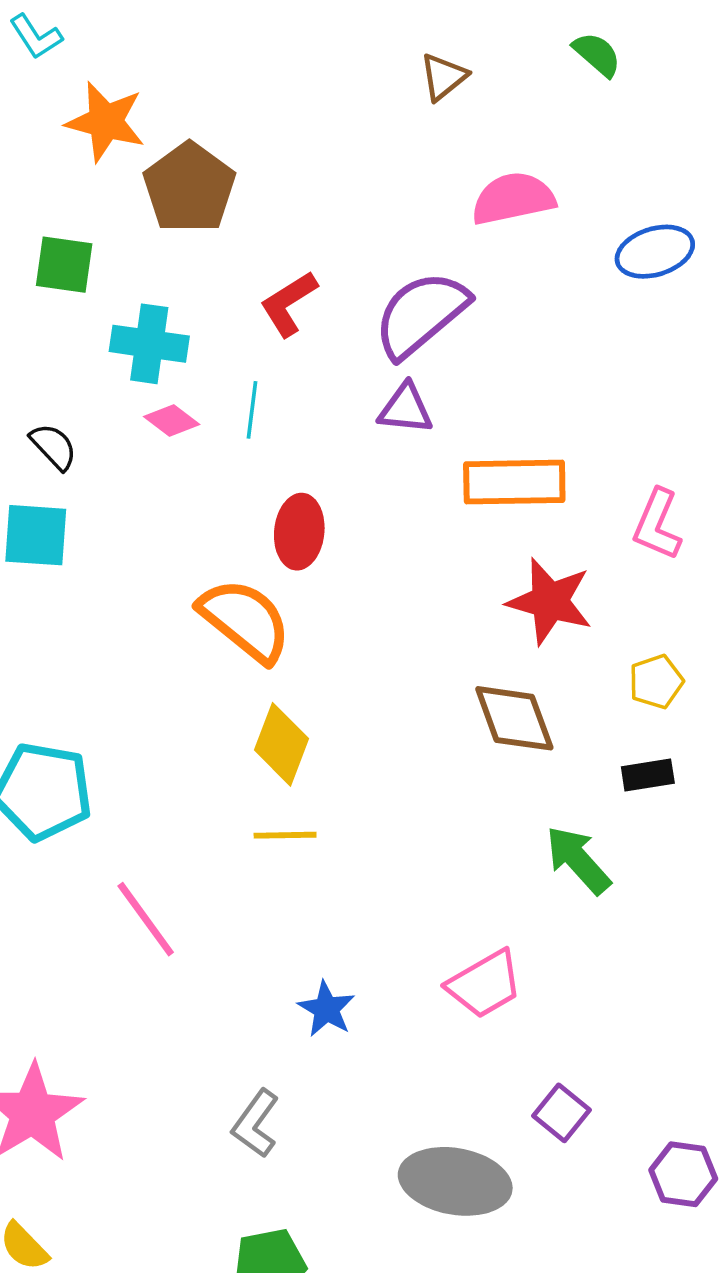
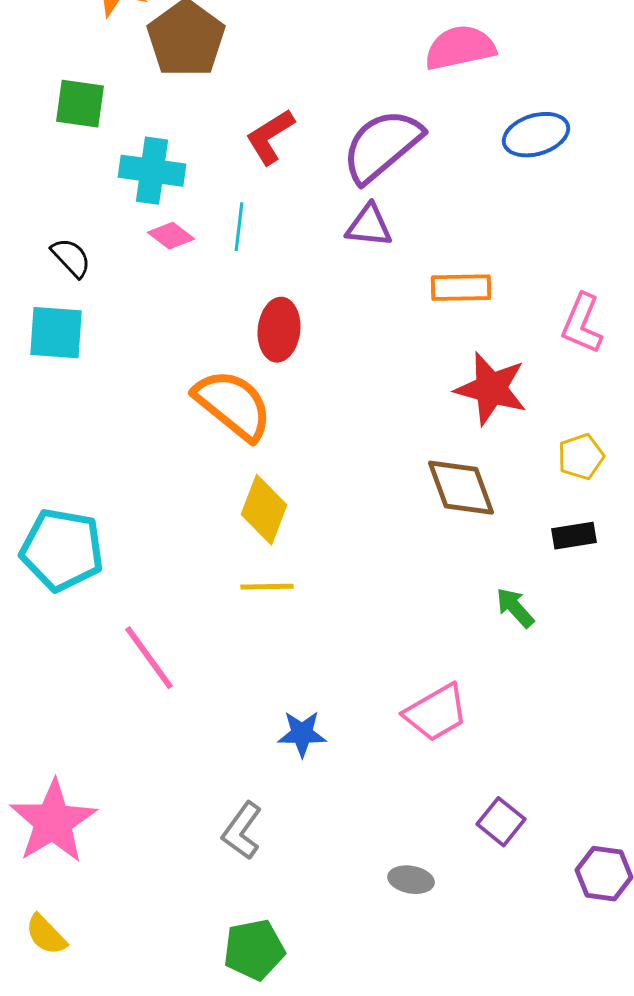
blue ellipse: (655, 252) -> (536, 135), moved
orange rectangle: (514, 482) -> (461, 288), size x0.7
green arrow: (578, 860) -> (515, 608), size x0.7
blue star: (326, 1009) -> (302, 734), turned -30
gray ellipse: (455, 1181) -> (411, 880), size x0.5

